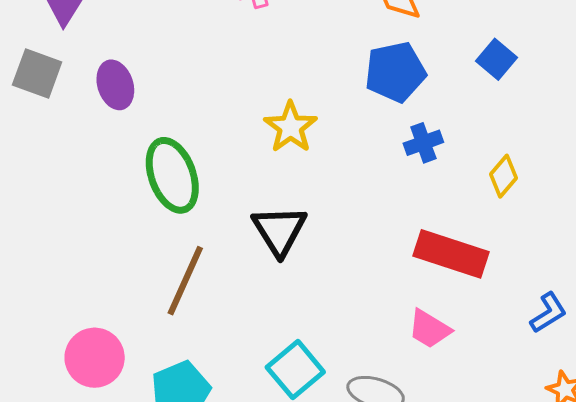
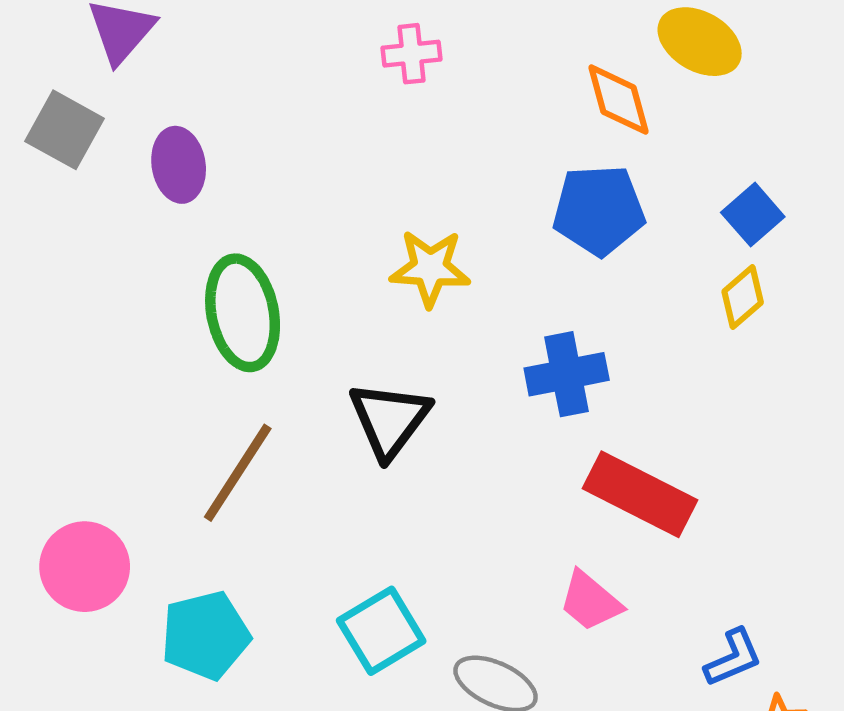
yellow star: (291, 127) -> (430, 268), turned 30
blue cross: (423, 143) -> (567, 374), moved, size x1.4
yellow diamond: (504, 176) -> (743, 297), moved
blue L-shape: (548, 313) -> (733, 658), moved

